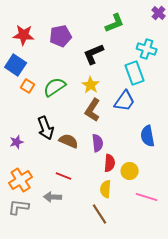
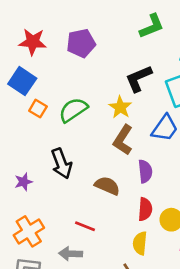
black L-shape: (94, 54) -> (139, 78), moved
brown semicircle: (69, 141) -> (107, 186), moved
purple semicircle: (98, 143) -> (145, 171), moved

